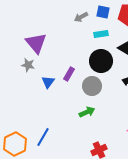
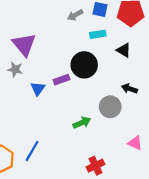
black circle: (101, 61) -> (84, 65), moved
purple rectangle: (69, 74) -> (62, 80), turned 40
gray circle: (92, 86) -> (110, 107), moved

